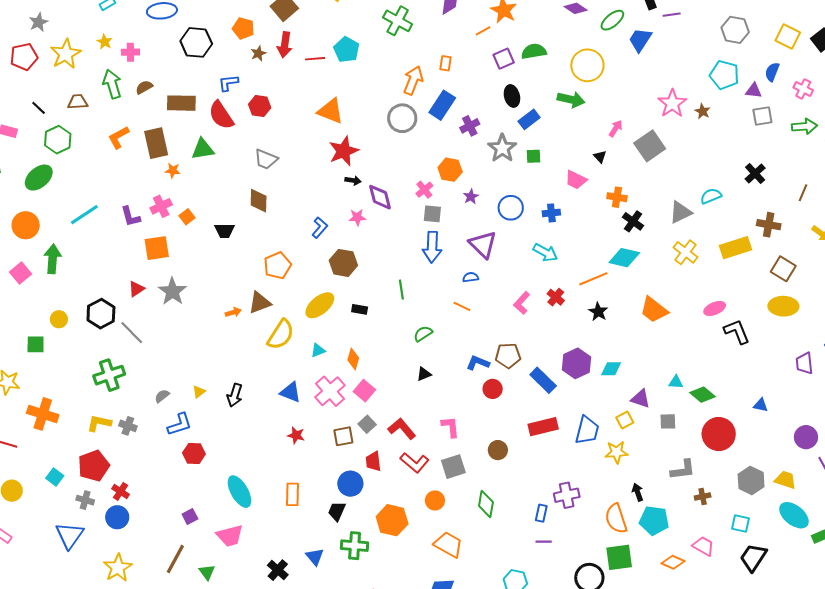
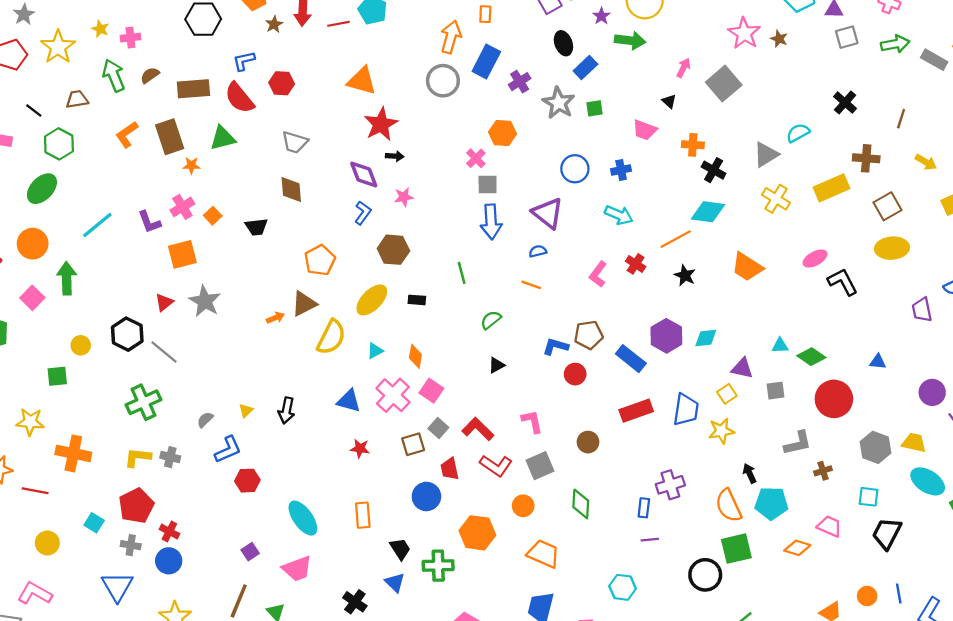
purple diamond: (380, 197) -> (364, 175), moved
purple star: (471, 197) -> (601, 16), moved
brown square: (783, 269) -> (887, 206), turned 35
black trapezoid: (337, 511) -> (400, 549), moved, turned 130

